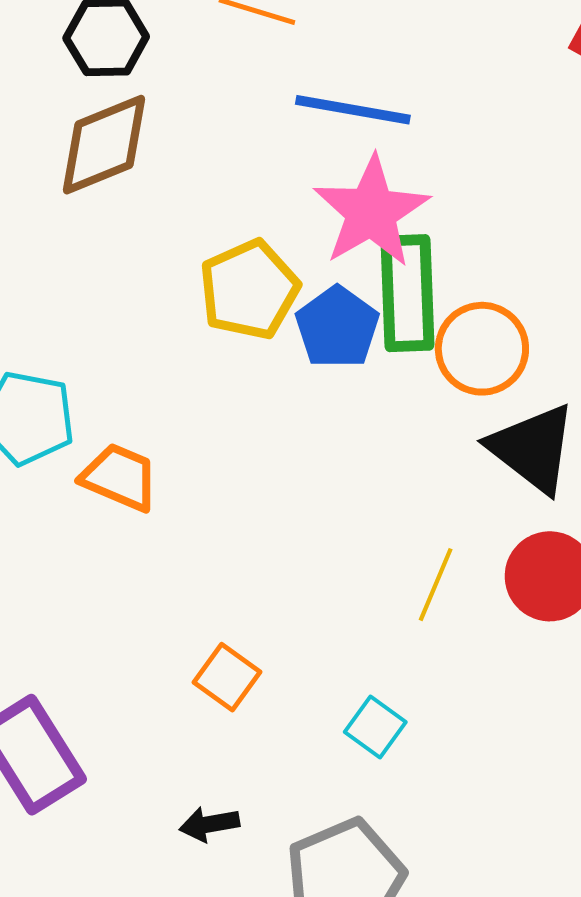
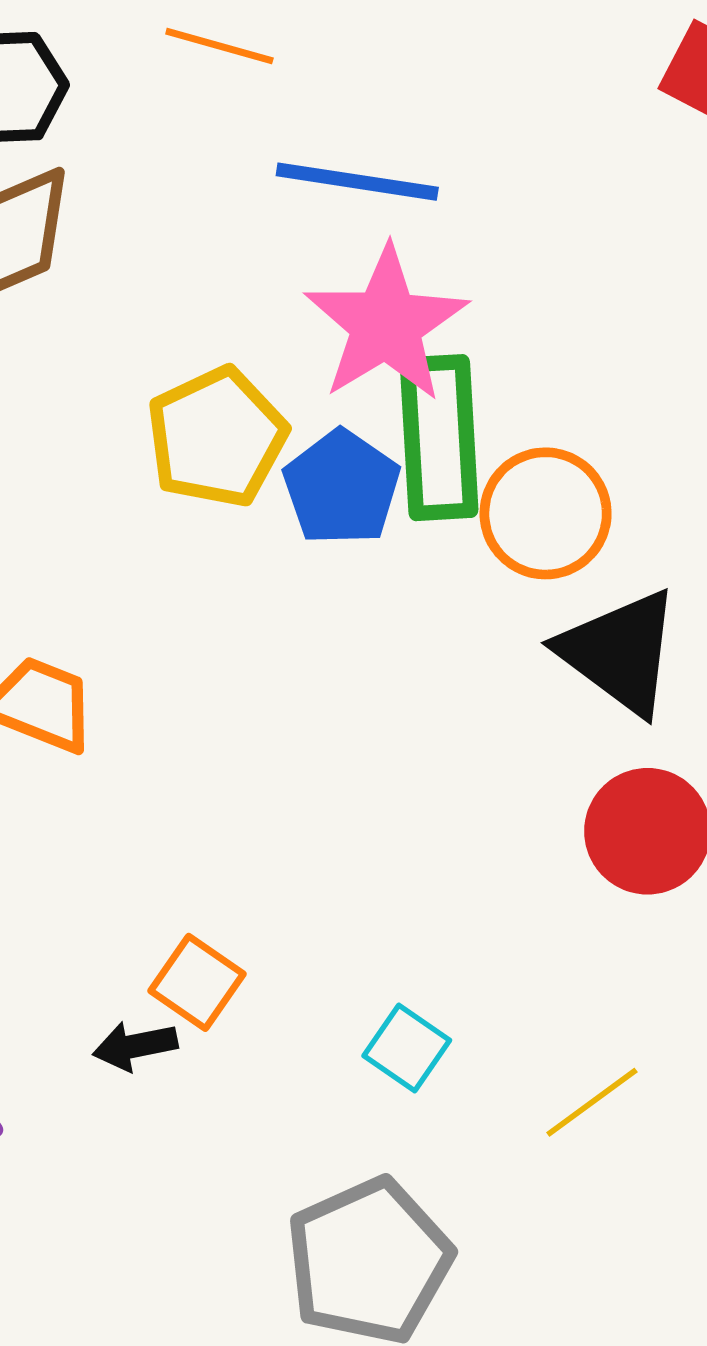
yellow line: (436, 585) -> (592, 1102), moved, turned 32
black arrow: (209, 824) -> (135, 1046), moved

